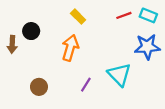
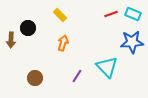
yellow rectangle: (78, 17) -> (60, 15), moved
orange arrow: (70, 48) -> (63, 43), size x0.7

